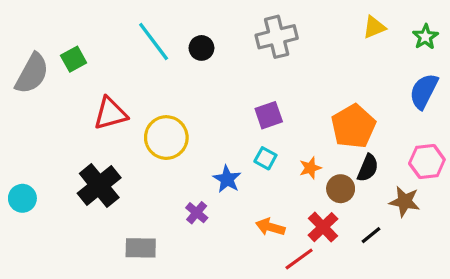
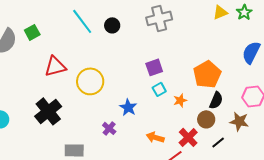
green star: (425, 37) -> (244, 12), moved
cyan square: (265, 158) -> (159, 89), moved, turned 32
brown circle: (341, 189) -> (206, 119), moved

